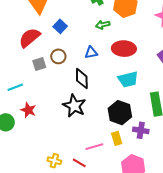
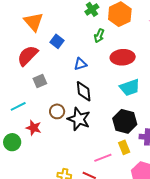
green arrow: (103, 25) -> (99, 36), turned -48
blue triangle: (91, 52) -> (80, 64), moved
brown circle: (58, 56) -> (57, 111), moved

